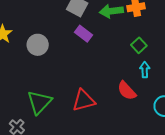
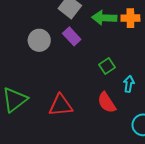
gray circle: (38, 45) -> (39, 40), moved
green square: (139, 45) -> (107, 66), moved

